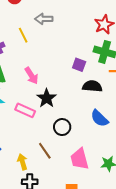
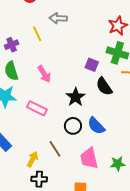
black semicircle: (92, 86) -> (104, 86), turned -132
black star: (47, 98) -> (76, 97), moved
blue semicircle: (99, 118) -> (96, 126), moved
yellow arrow: (22, 162) -> (33, 159), turned 42

